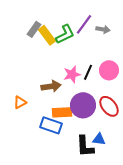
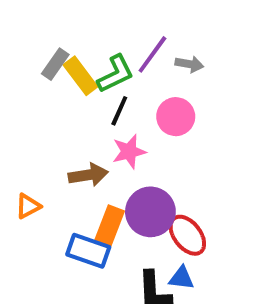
pink circle: (109, 70) -> (176, 117), moved
black line: (88, 72) -> (119, 111), moved
red ellipse: (109, 106) -> (187, 235), moved
orange rectangle: (62, 112) -> (110, 225), turned -66

